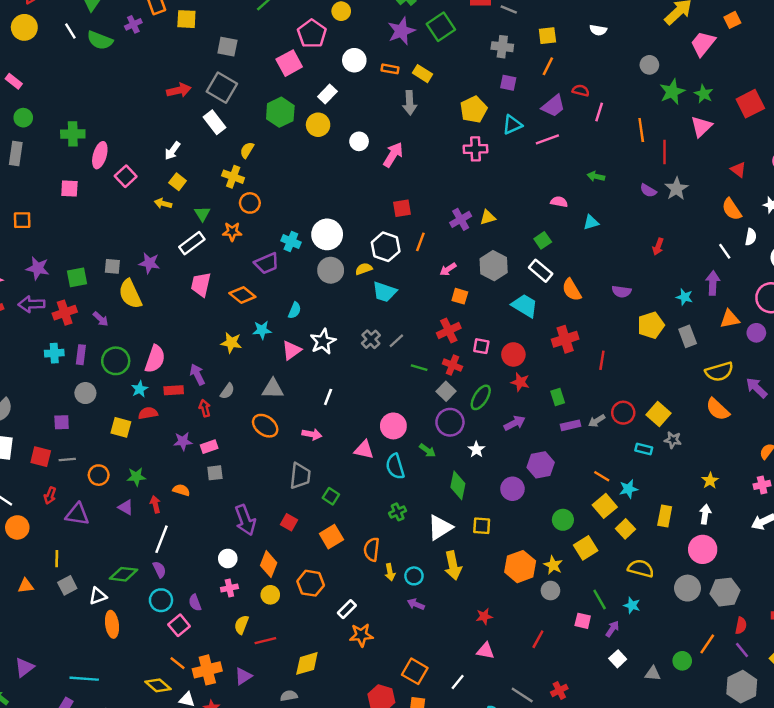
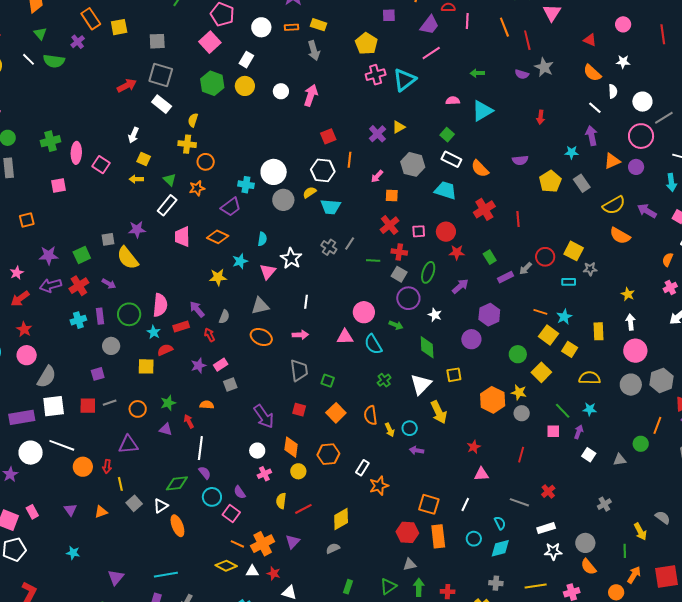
cyan triangle: (512, 125) -> (404, 80), moved, size x1.4
cyan triangle: (591, 222) -> (482, 111), size x1.6
red arrow: (50, 496) -> (107, 467), moved

